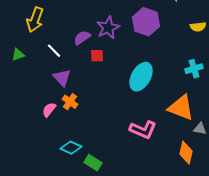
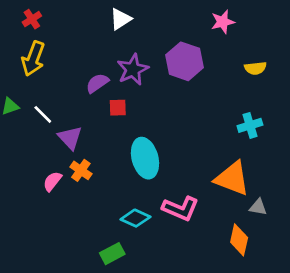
white line: (54, 51) -> (43, 114), moved
cyan ellipse: (141, 77) -> (145, 158), moved, turned -44
cyan diamond: (71, 148) -> (135, 218), moved
green rectangle: (93, 163) -> (112, 254), turned -60

